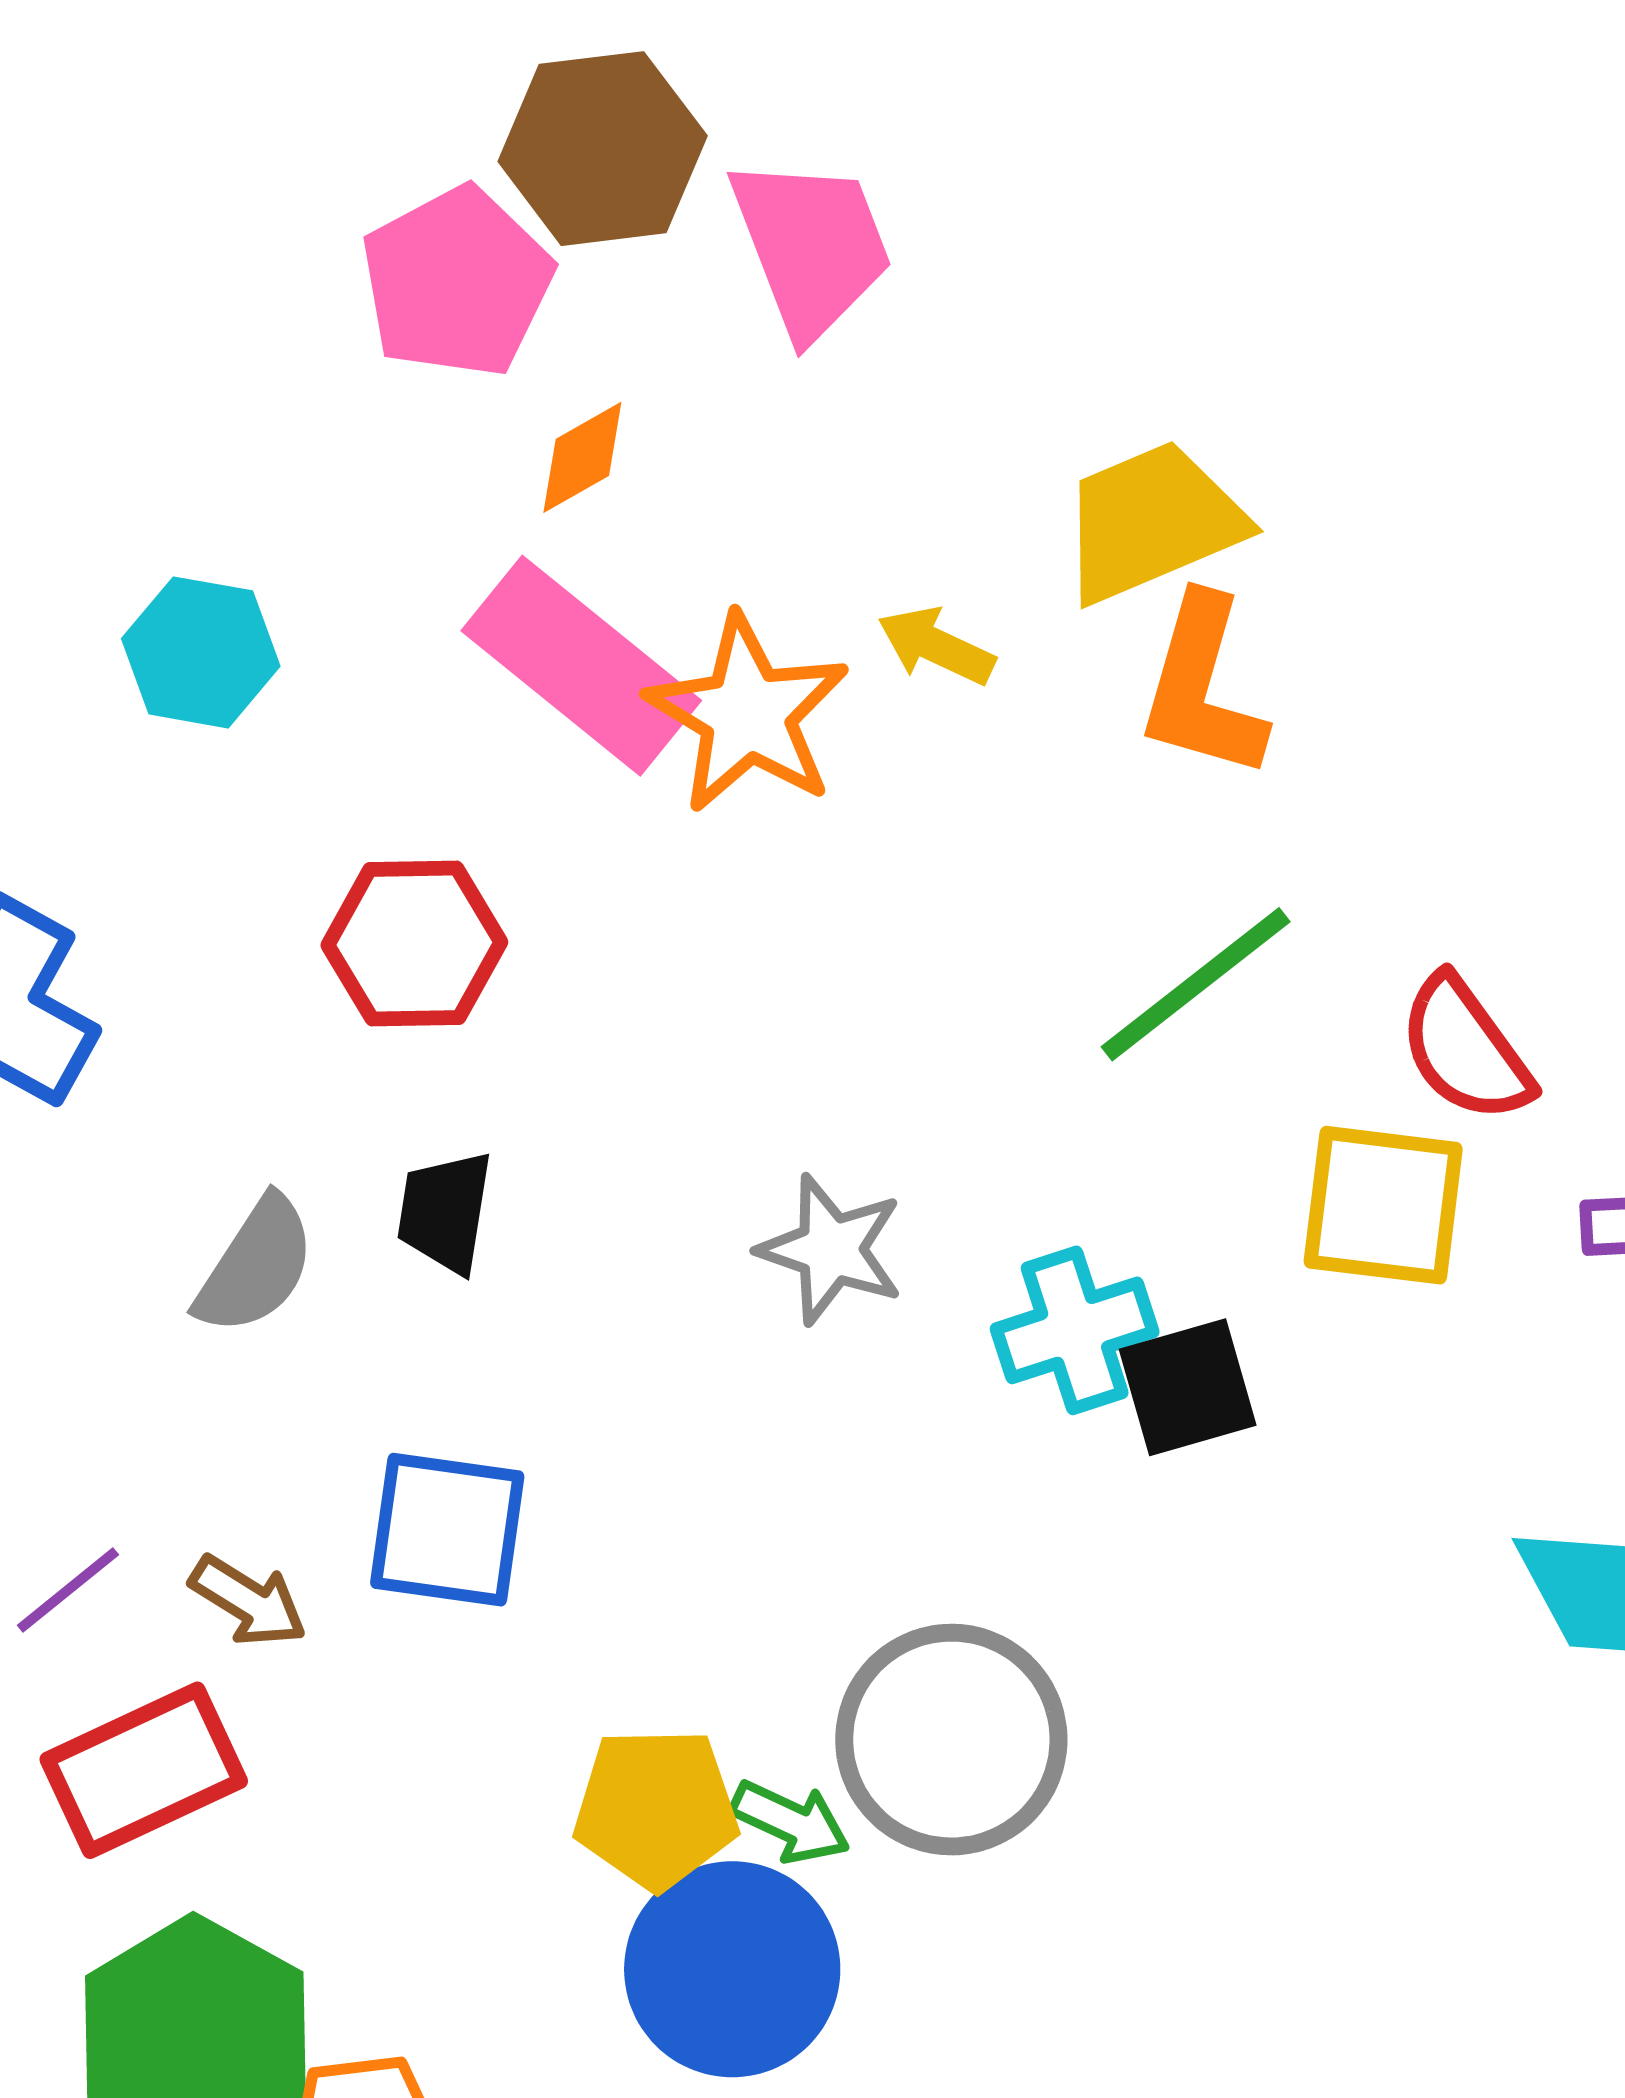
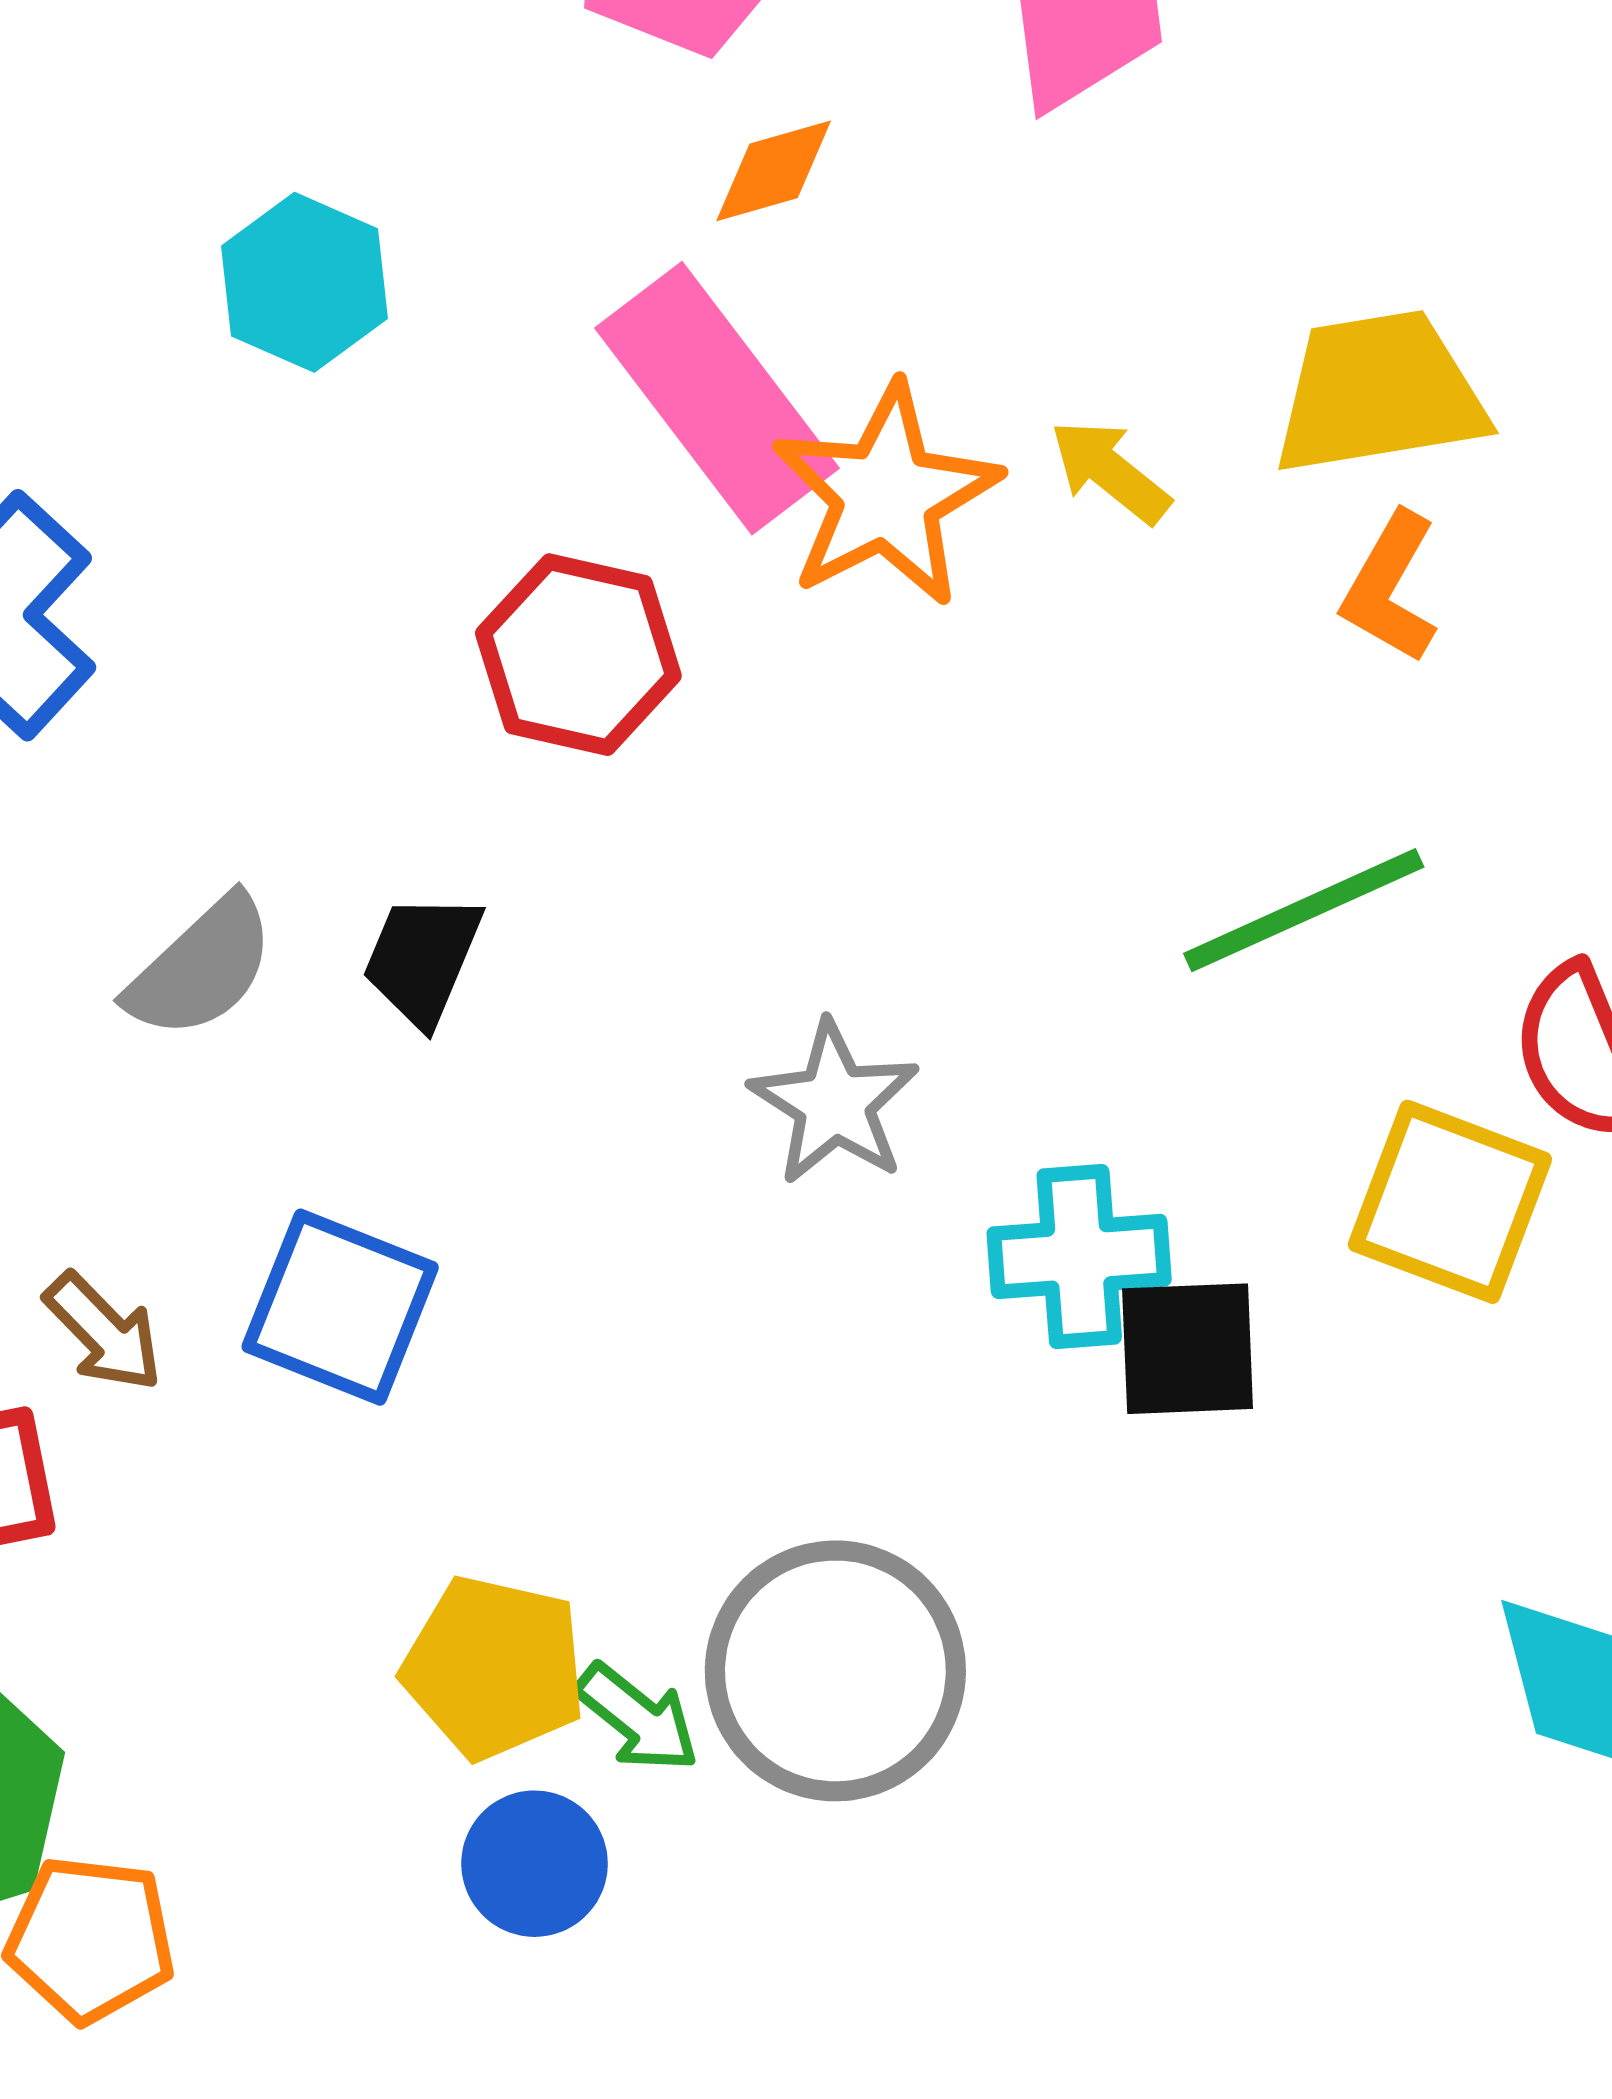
orange L-shape: (1202, 687) -> (1390, 587), size x0.7
red hexagon: (414, 944) -> (578, 655), moved
blue circle: (732, 1969) -> (535, 1864), size x0.6

